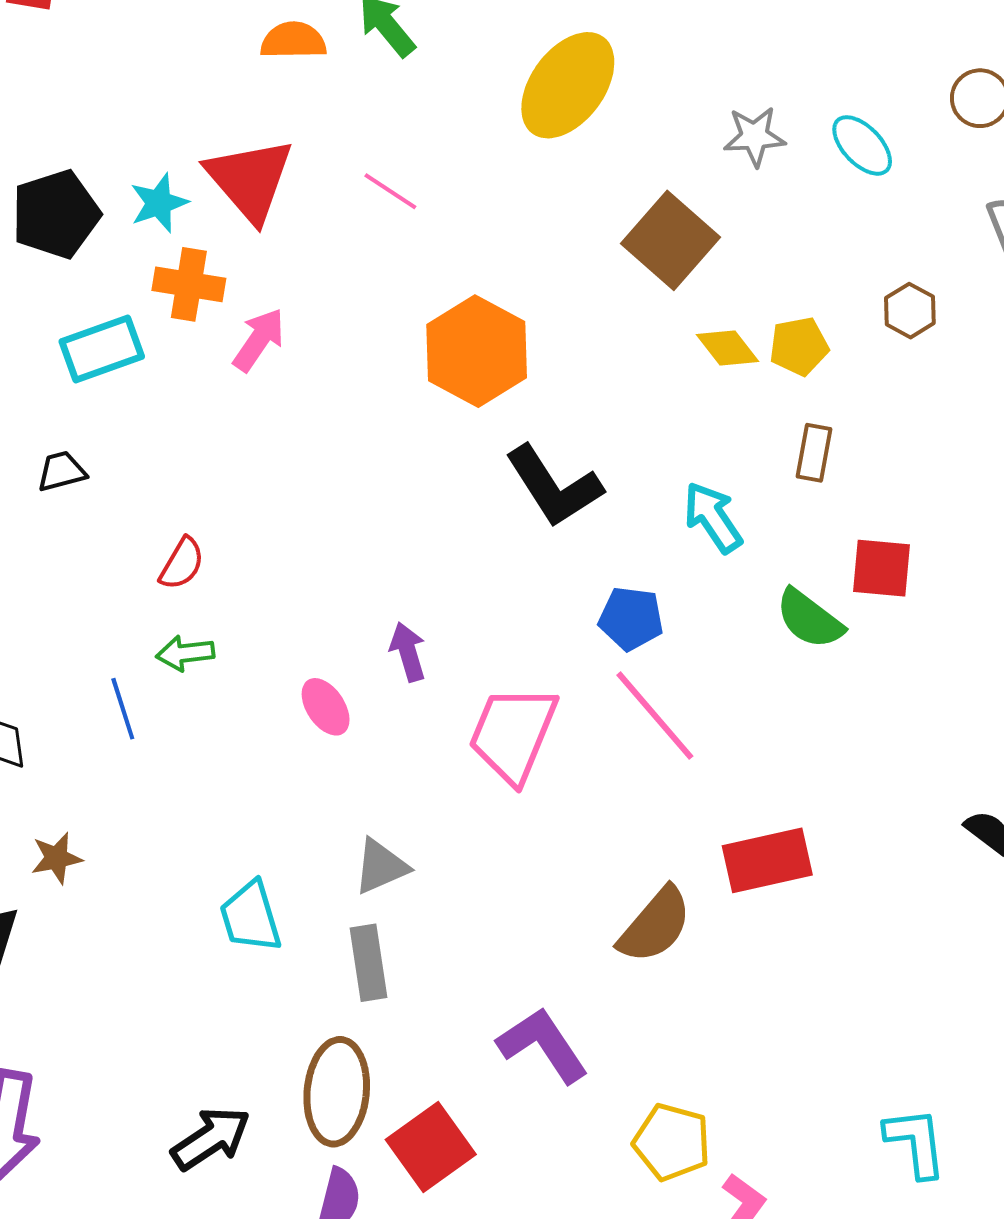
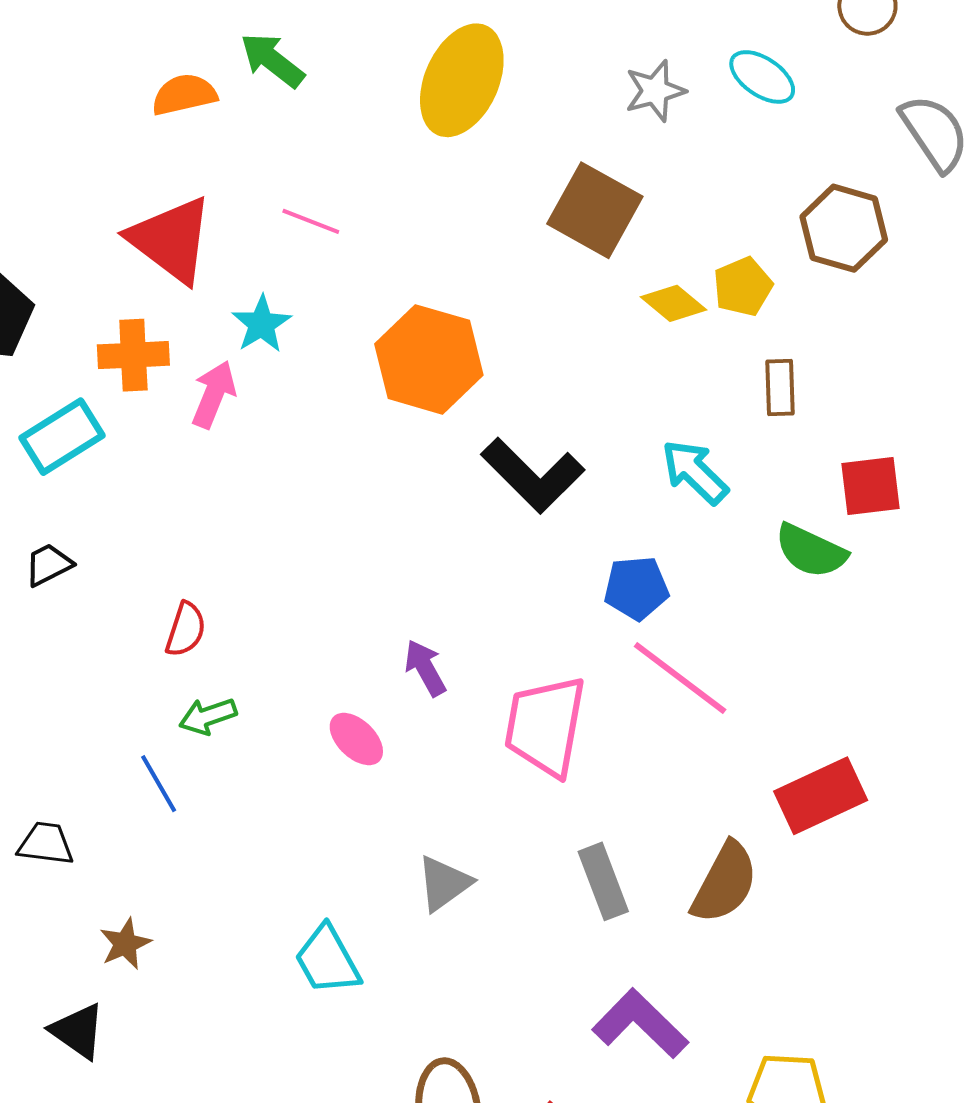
cyan star: (159, 203) -> (261, 324), moved
brown hexagon: (910, 311) -> (844, 228), size x1.6
gray rectangle: (368, 963) -> (603, 881), moved

